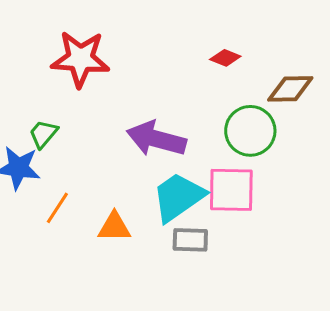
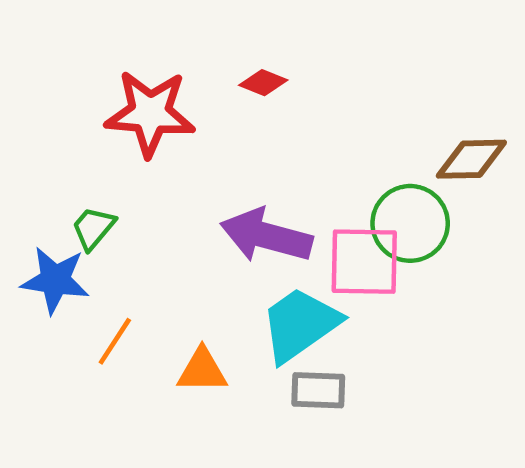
red diamond: (225, 58) -> (263, 83), moved
pink square: (231, 190) -> (364, 262), moved

